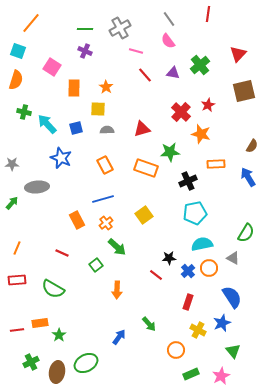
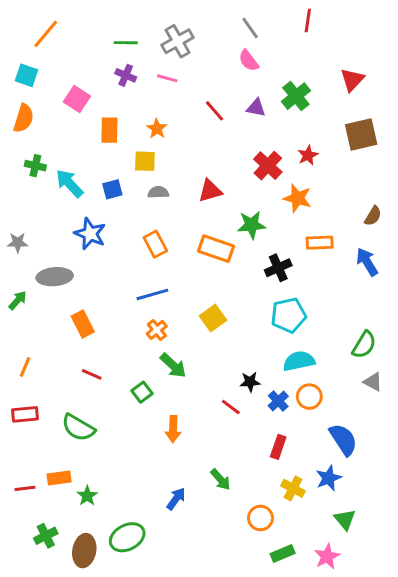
pink line: (136, 51) -> (167, 78), moved
orange rectangle: (77, 220) -> (83, 324), moved
gray triangle: (233, 258) -> (373, 382), moved

